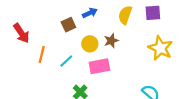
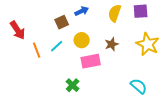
brown star: (111, 41) -> (112, 44), moved
orange line: (42, 55) -> (37, 50), turned -35
cyan line: (66, 61) -> (57, 46), moved

